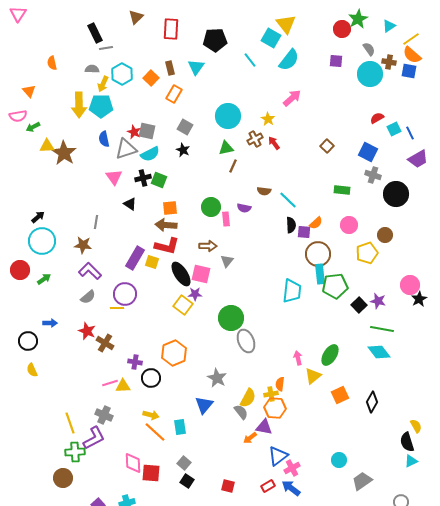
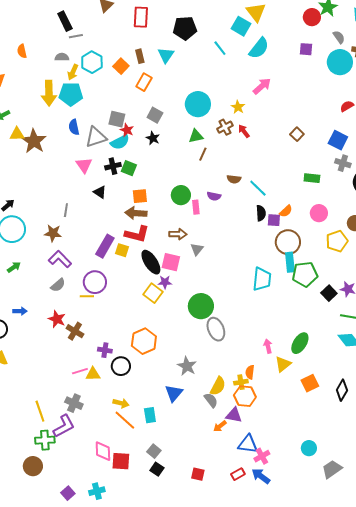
red star: (134, 132) -> (127, 130), moved
blue triangle: (278, 456) -> (248, 444), turned 45

